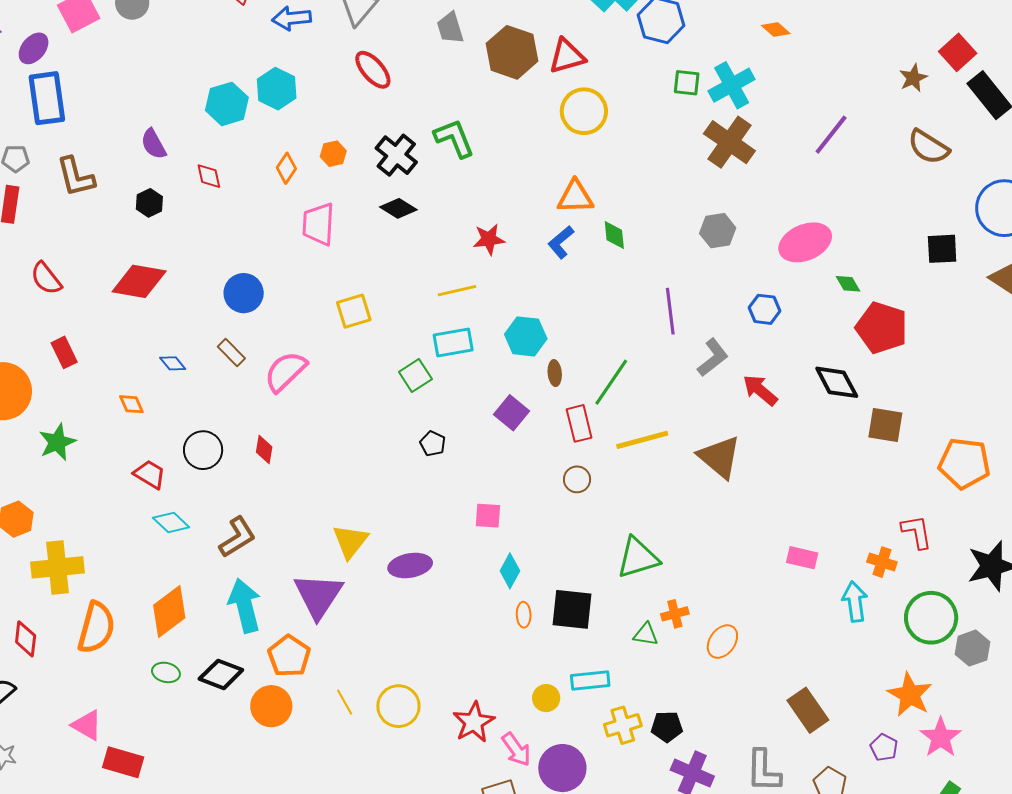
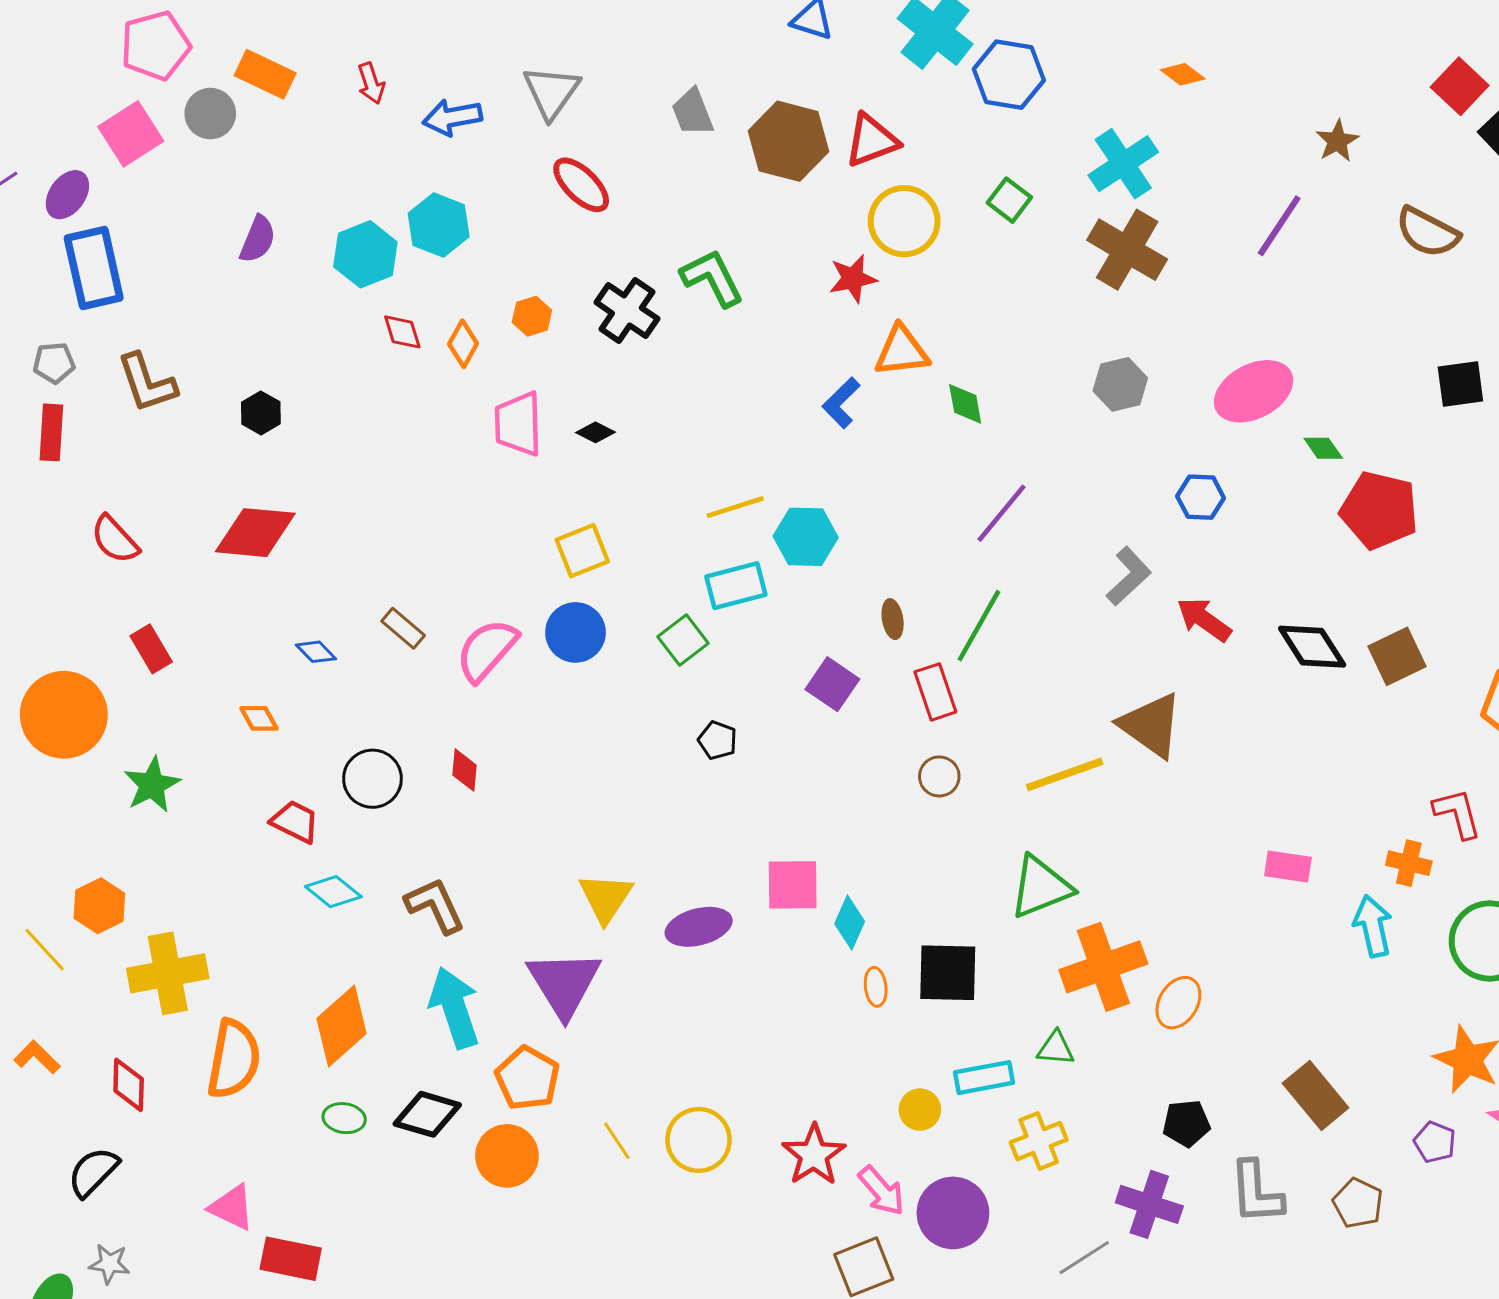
brown star: (913, 78) -> (1337, 141), moved
green square: (687, 83) -> (1009, 200), moved, turned 36
purple semicircle: (154, 144) -> (258, 239), moved, turned -124
red diamond: (209, 176) -> (402, 332), moved
black diamond: (398, 208) -> (596, 432), moved, size x0.7
red star: (489, 239) -> (853, 279), moved
blue L-shape: (561, 242) -> (841, 403), moved
blue circle: (244, 293) -> (575, 632), moved
purple line: (670, 311) -> (1001, 513), moved, turned 51
cyan hexagon: (526, 336) -> (806, 537), moved
black diamond: (837, 382) -> (1312, 647), moved
brown square: (885, 425) -> (1397, 656), turned -30
yellow line: (642, 440) -> (1065, 774), moved
pink square: (488, 516) -> (793, 885), moved, size x1.4
brown L-shape: (237, 537) -> (435, 905), turned -78
orange cross: (675, 614) -> (1103, 967), size x2.0
green triangle: (646, 634) -> (1056, 1048), moved
black pentagon: (667, 727) -> (1186, 1123), moved

